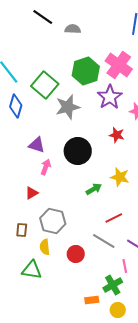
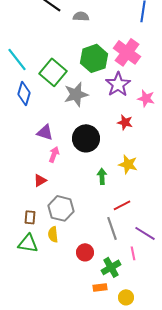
green arrow: (94, 189) -> (102, 176), turned -63
gray line: (104, 241) -> (112, 228), turned 40
red circle: (76, 254) -> (85, 252), moved
green triangle: (32, 270) -> (28, 243), moved
green cross: (113, 285) -> (111, 267), moved

